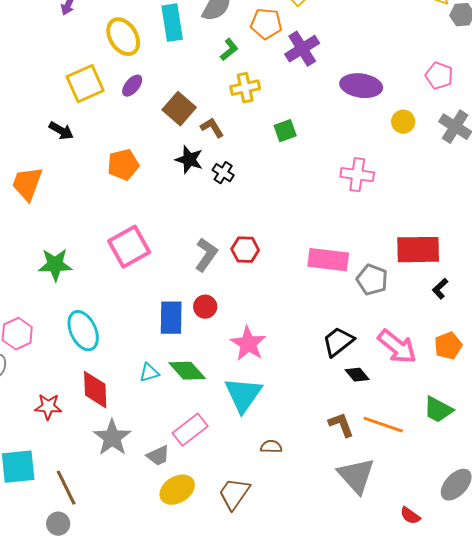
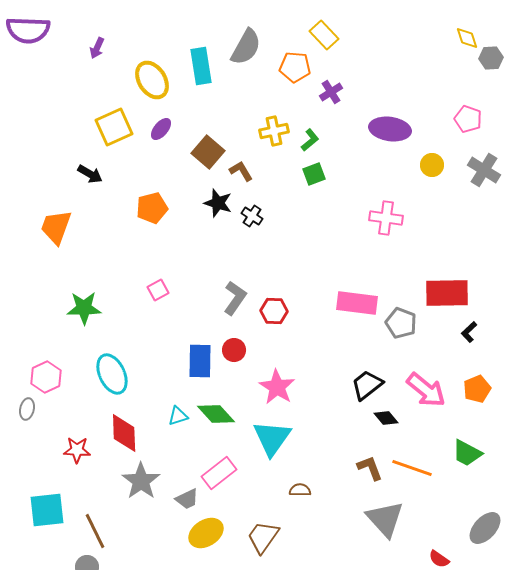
purple cross: (302, 49) -> (331, 92), size x0.7
green L-shape: (229, 50) -> (310, 140), moved
pink square: (129, 247) -> (158, 290), size x0.5
red hexagon: (245, 250) -> (274, 311), moved

